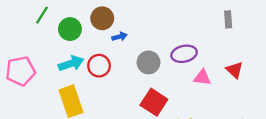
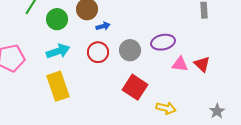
red circle: (99, 66) -> (98, 52), moved
red triangle: (235, 70) -> (202, 64), moved

